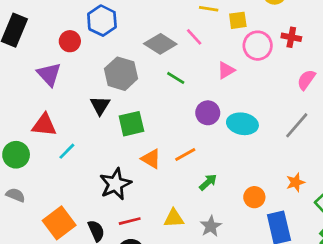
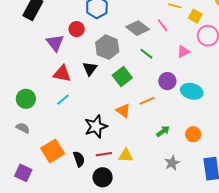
yellow square: (238, 20) -> (195, 16), turned 32
red circle: (70, 41) -> (77, 29), moved
green square: (131, 124) -> (122, 77), moved, turned -30
red triangle: (44, 125) -> (62, 74), moved
orange line: (185, 154) -> (147, 101), moved
orange circle: (254, 197) -> (193, 134), moved
yellow triangle: (174, 218) -> (126, 155), moved
gray star: (211, 226) -> (172, 163), moved

